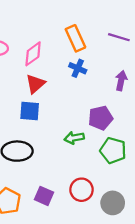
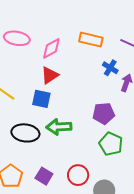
orange rectangle: (75, 38) -> (91, 40), turned -60
blue cross: (78, 68) -> (110, 68), moved
green arrow: (74, 138) -> (59, 127), moved, size x1.4

